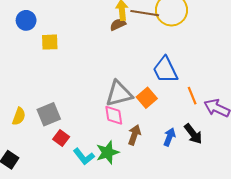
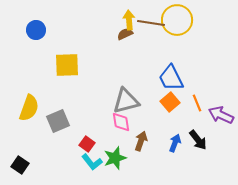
yellow square: (50, 42) -> (67, 65), moved, size x1.5
orange square: (147, 98) -> (170, 102), moved
yellow semicircle: (19, 116) -> (29, 108), moved, size x1.5
red square: (61, 138) -> (87, 144), moved

